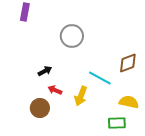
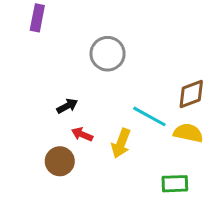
yellow semicircle: (129, 102) -> (188, 133), moved

